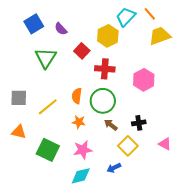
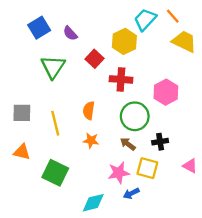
yellow trapezoid: (160, 36) -> (184, 41), turned 45
green circle: (103, 101) -> (135, 116), moved
yellow line: (48, 107) -> (55, 123), turned -65
yellow square: (128, 146) -> (147, 168), turned -30
pink star: (83, 150) -> (119, 173), moved

